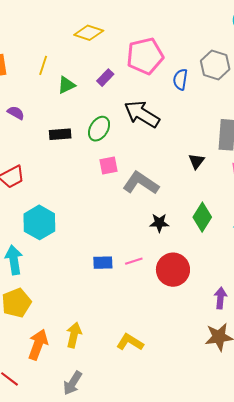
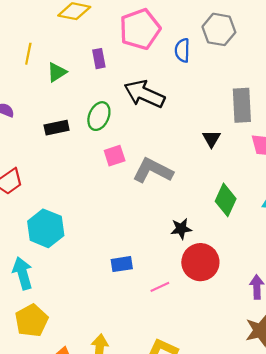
purple rectangle: (105, 78) -> (99, 59), turned -48
black star: (159, 223) -> (181, 229), moved
pink line: (134, 261) -> (160, 287), moved

